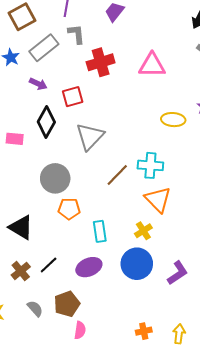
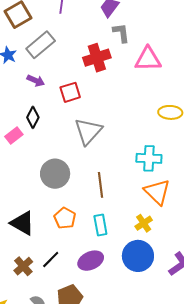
gray L-shape: (76, 34) -> (121, 33), moved
black diamond: (46, 122) -> (33, 117), moved, size x0.7
pink rectangle: (15, 139) -> (14, 136), turned -42
brown line: (117, 175) -> (101, 185), moved, turned -50
orange pentagon: (69, 209) -> (65, 218), moved, turned 30

